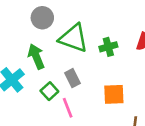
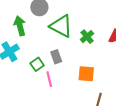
green cross: (108, 47) -> (87, 37), turned -32
green arrow: (36, 56) -> (20, 26), moved

